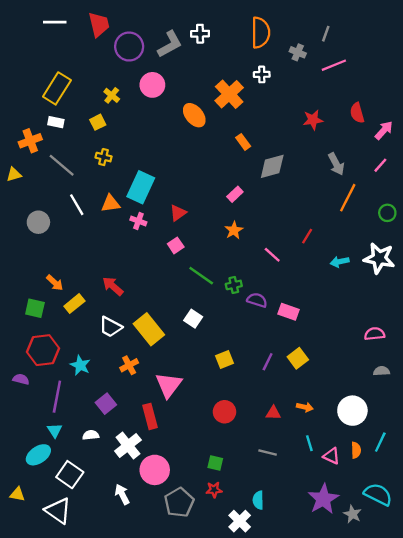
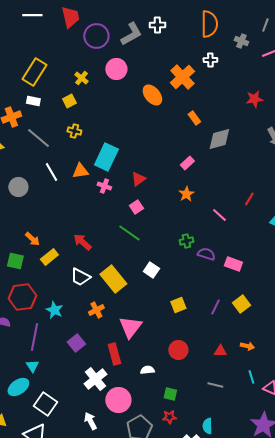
green line: (201, 276) -> (129, 233), moved
white semicircle: (91, 435) -> (147, 370), moved

